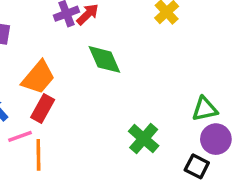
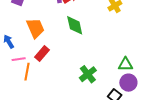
orange trapezoid: (38, 77) -> (35, 28), turned -75
red rectangle: (43, 109) -> (42, 54), moved

